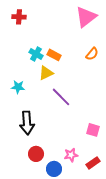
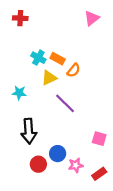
pink triangle: (86, 17) -> (92, 18), size x0.7
orange semicircle: (92, 54) -> (74, 70), moved
blue circle: (54, 169) -> (58, 154), moved

